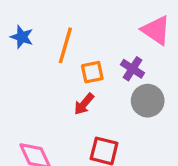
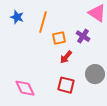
gray circle: (148, 101) -> (95, 74), moved
red arrow: (84, 104) -> (66, 57), moved

